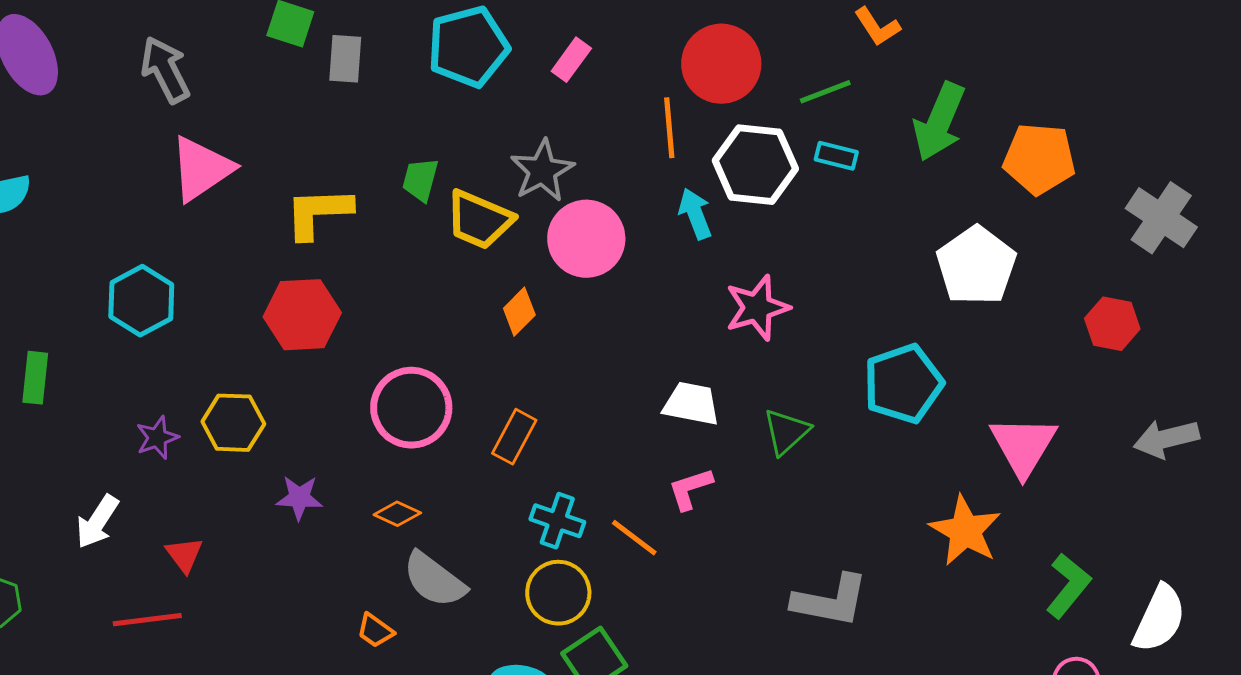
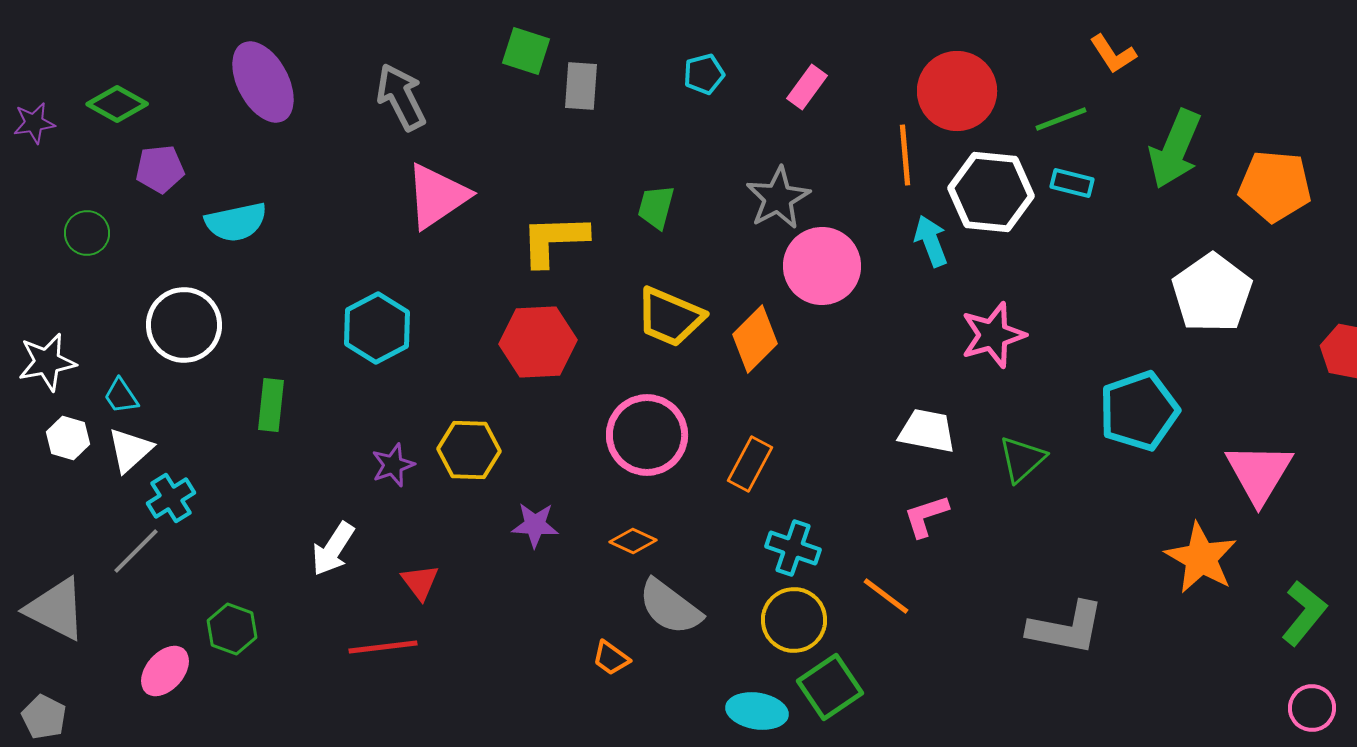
cyan pentagon: (468, 47) -> (704, 74), size x0.5
yellow trapezoid: (479, 220) -> (670, 317), moved
orange diamond: (519, 312) -> (755, 339), size x1.4
orange line: (634, 538) -> (886, 596), moved

